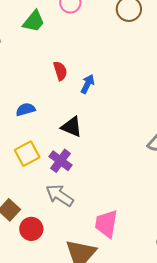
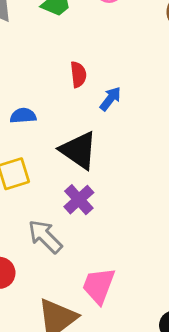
black triangle: (72, 127) -> (79, 150), size x1.4
purple cross: (61, 161) -> (79, 200), moved

